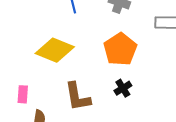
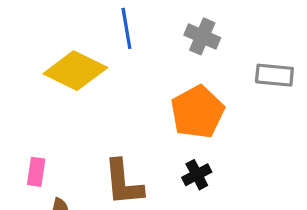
yellow diamond: (55, 50) -> (75, 71), moved

